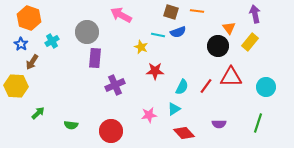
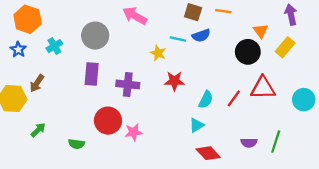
purple rectangle: (95, 58) -> (92, 74), moved
brown arrow: (32, 62) -> (37, 83), moved
purple cross: (115, 85) -> (128, 84), moved, turned 30
pink star: (149, 115) -> (134, 132), moved
green line: (258, 123) -> (276, 142), moved
red circle: (111, 131) -> (108, 121), moved

